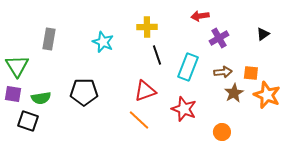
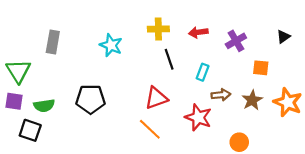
red arrow: (200, 16) -> (198, 32), moved
cyan rectangle: (188, 67) -> (203, 72), size x0.6
brown arrow: (223, 72) -> (221, 95), moved
orange square: (251, 73) -> (261, 68), moved

